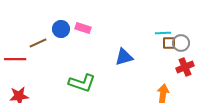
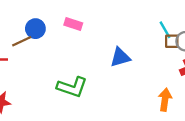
blue circle: (61, 29) -> (35, 29), moved
cyan line: (163, 33) -> (165, 30), turned 63

